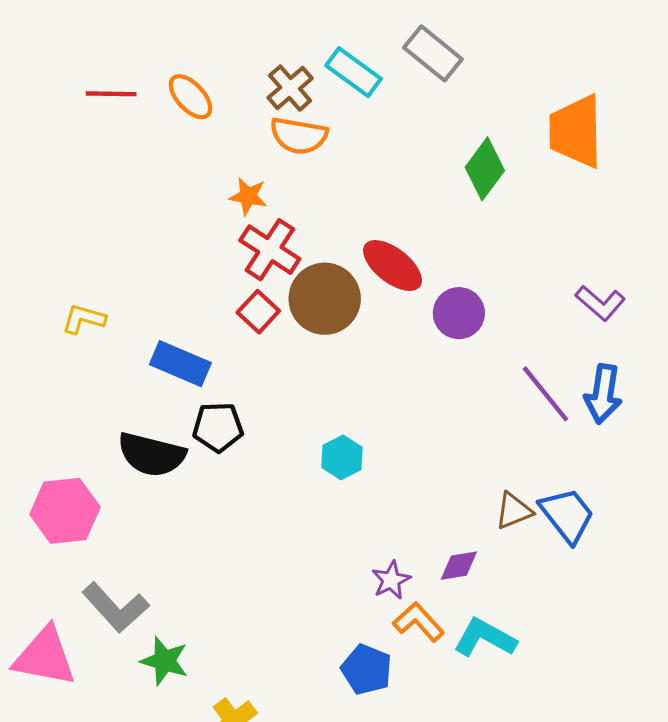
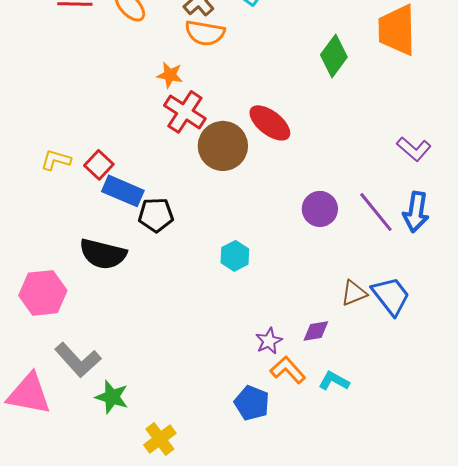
red square: (258, 312) -> (99, 165), moved
purple circle: (459, 313) -> (320, 209), moved
black pentagon: (218, 427) -> (156, 215), moved
cyan L-shape: (485, 638) -> (334, 381), size x0.7

